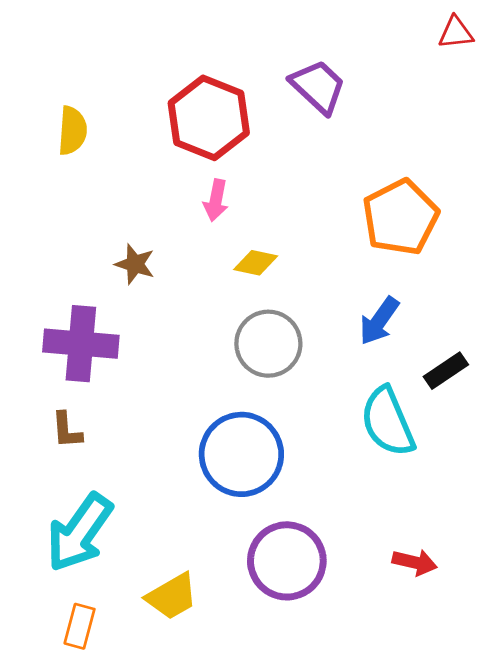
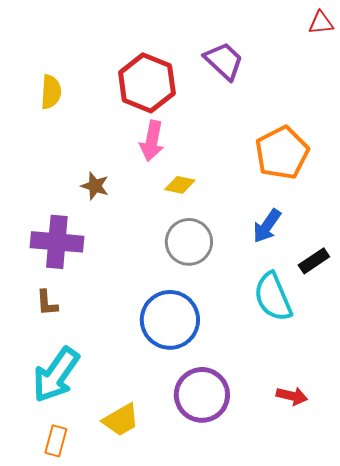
pink arrow: (216, 200) -> (152, 141), size x1.4

